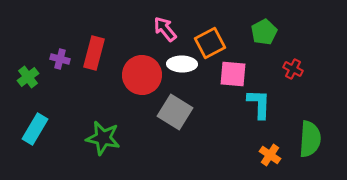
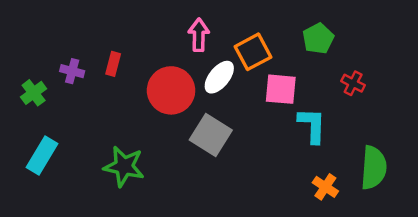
pink arrow: (165, 29) -> (199, 35), turned 40
red rectangle: (94, 53) -> (113, 64), size x0.6
white ellipse: (182, 64) -> (219, 77), turned -52

